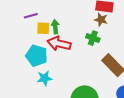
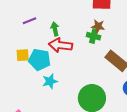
brown star: (101, 20) -> (98, 26), moved
yellow square: (43, 28) -> (23, 55), moved

